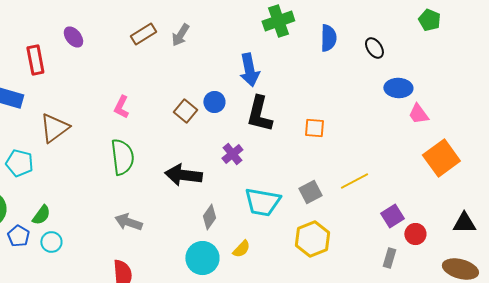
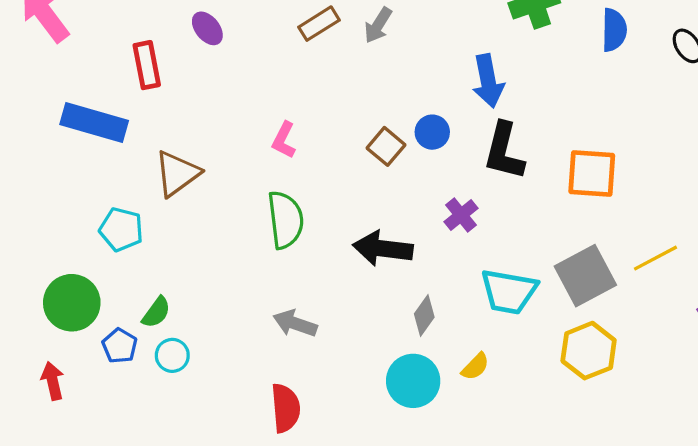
orange square: (314, 128) -> (592, 174), size x1.6
gray square: (310, 192) -> (585, 276), size x1.6

